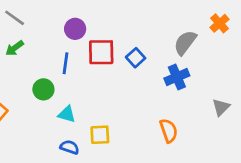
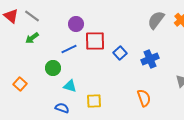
gray semicircle: (185, 43) -> (156, 20), moved
blue square: (136, 58) -> (120, 53), moved
blue line: (65, 63) -> (69, 49), turned 56
blue semicircle: (70, 147) -> (62, 108), moved

